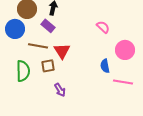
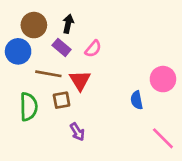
pink semicircle: (103, 27) -> (93, 49), moved, turned 88
pink line: (123, 82) -> (163, 138), moved, turned 36

